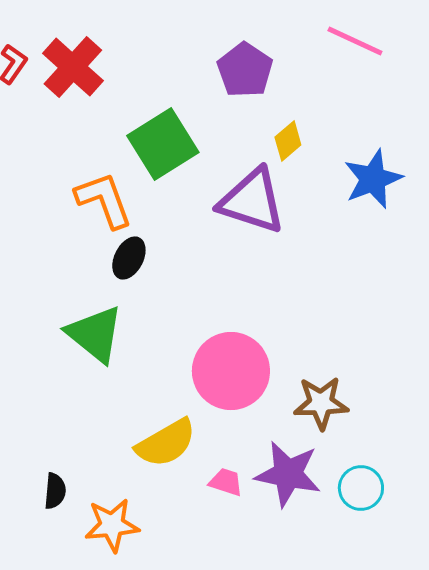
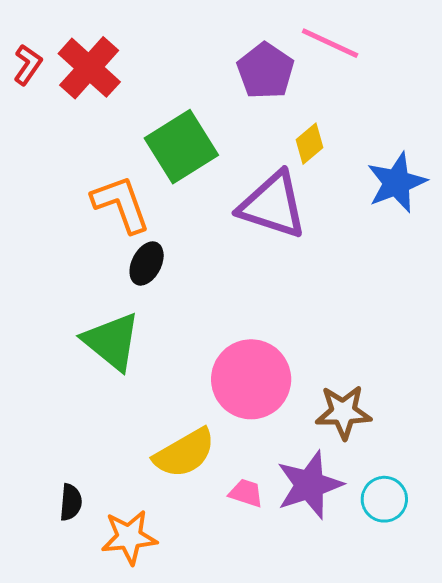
pink line: (355, 41) -> (330, 43), moved
purple star: (288, 474) -> (310, 485), turned -30

